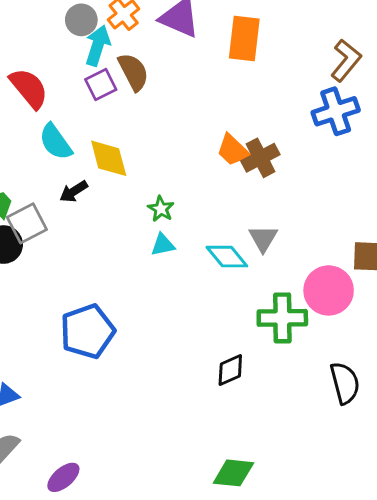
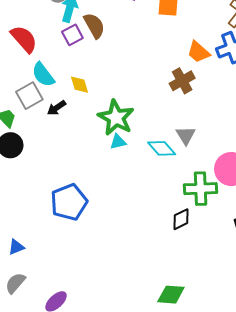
orange trapezoid: (233, 150) -> (198, 52), moved
yellow diamond: (109, 158) -> (79, 85), size x0.7
green star: (161, 209) -> (116, 118), size x2.0
gray square: (27, 223) -> (29, 96), moved
black diamond: (230, 370) -> (181, 219), moved

